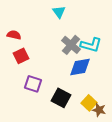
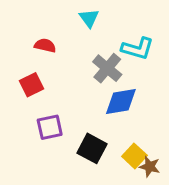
red semicircle: (14, 35) -> (45, 45), moved
cyan L-shape: (91, 45) -> (137, 48), moved
purple square: (33, 84) -> (50, 127), turned -30

